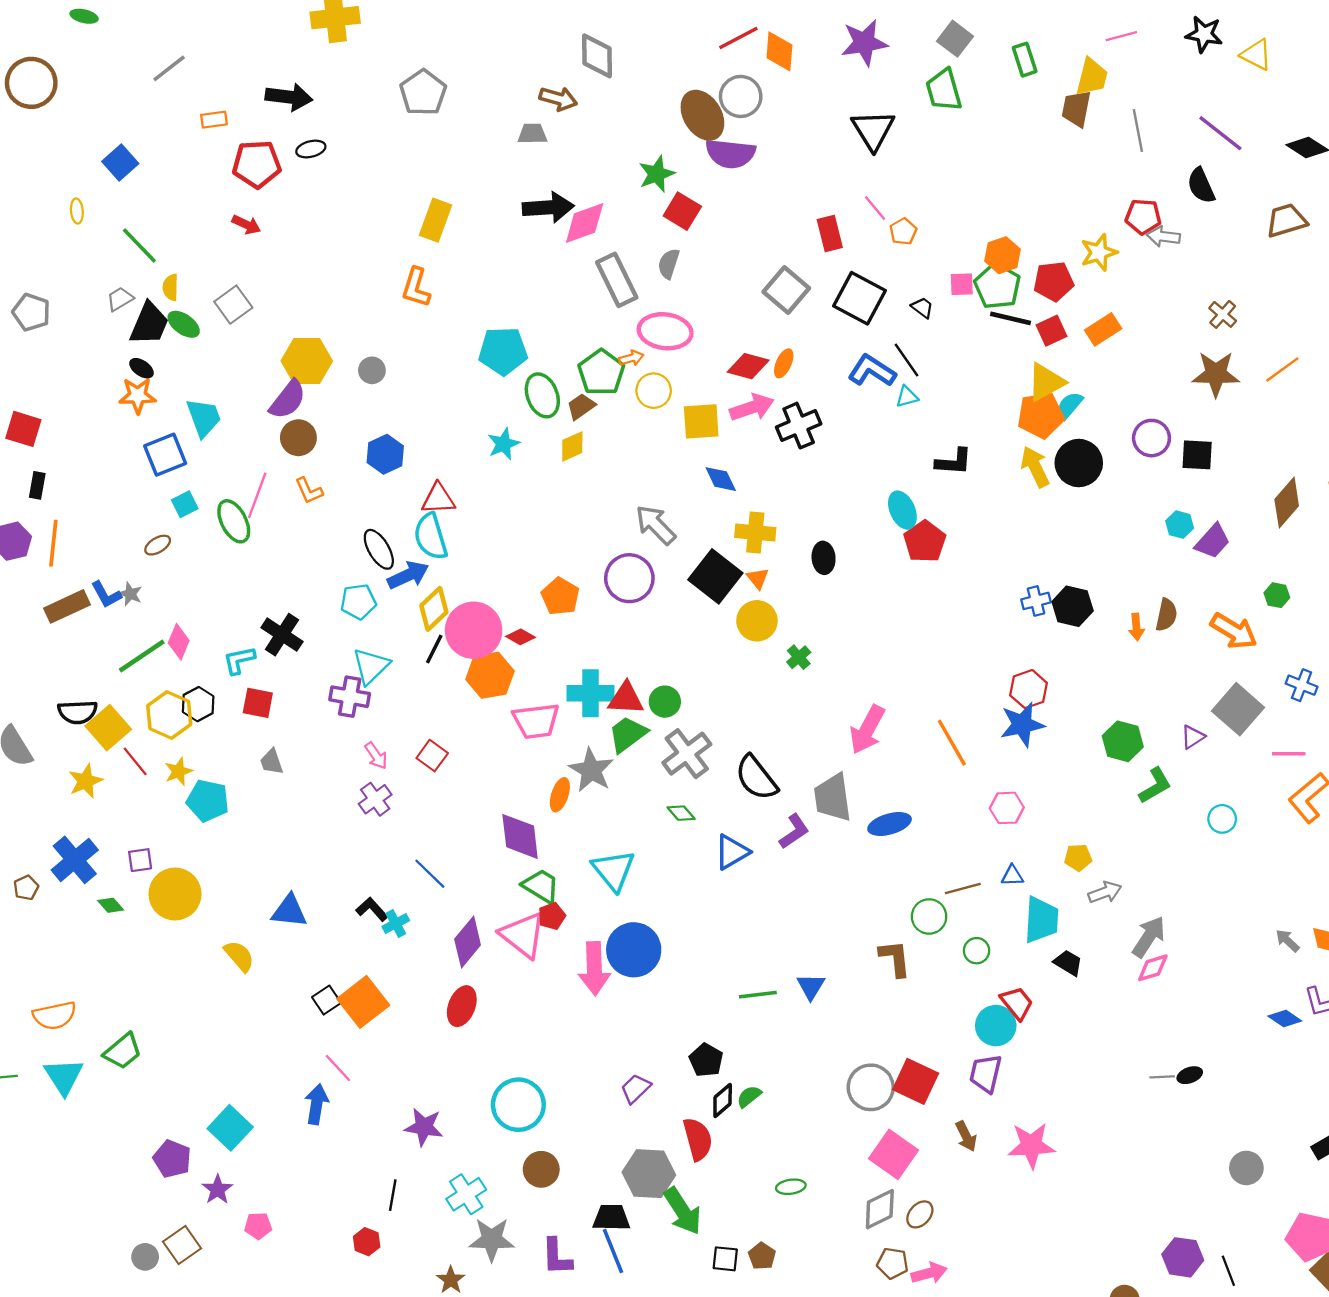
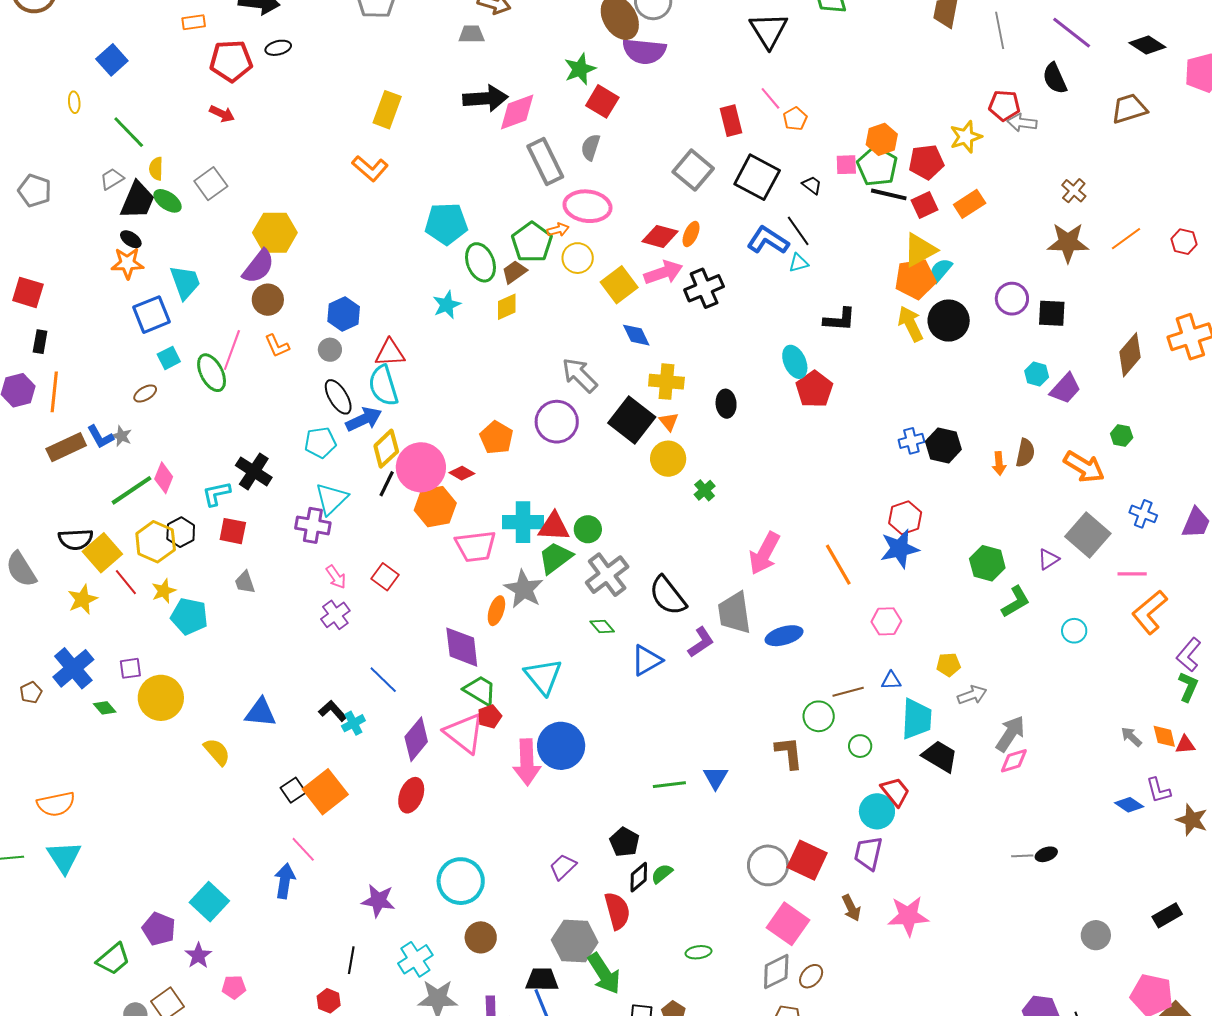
orange L-shape: (416, 287) -> (370, 168), turned -66
gray circle: (372, 370) -> (330, 350), moved
yellow square: (701, 421) -> (619, 285), turned -33
black trapezoid: (1068, 963) -> (940, 756), size x1.4
green trapezoid: (123, 1051) -> (113, 959), moved

